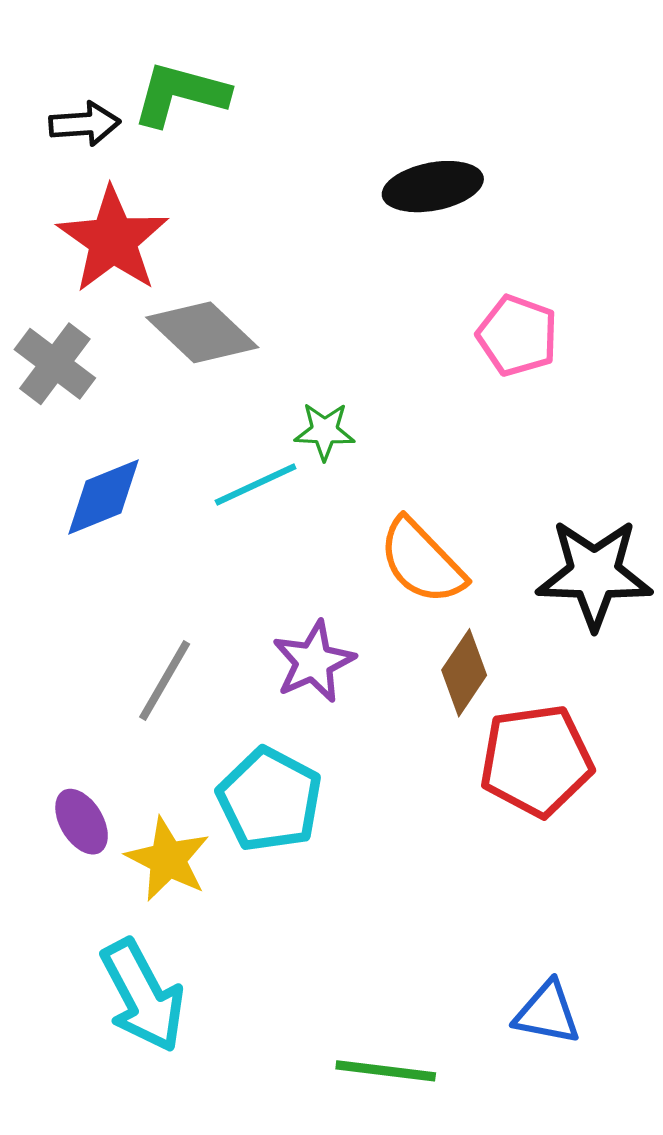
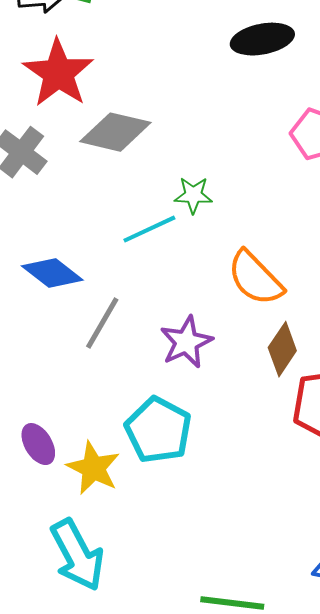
gray diamond: (202, 332) -> (115, 132), turned -30
blue diamond: (103, 497) -> (52, 273), moved, turned 60
gray line: (165, 681) -> (102, 323), moved

